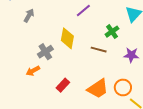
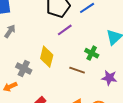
green cross: (112, 32) -> (92, 53), turned -32
gray cross: (45, 52) -> (24, 69), turned -35

